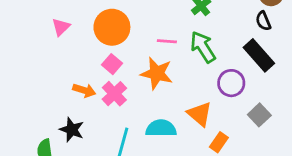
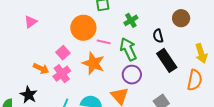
black semicircle: (263, 21) -> (158, 36), moved
orange circle: (112, 27) -> (83, 28), moved
purple circle: (231, 83) -> (132, 75), moved

